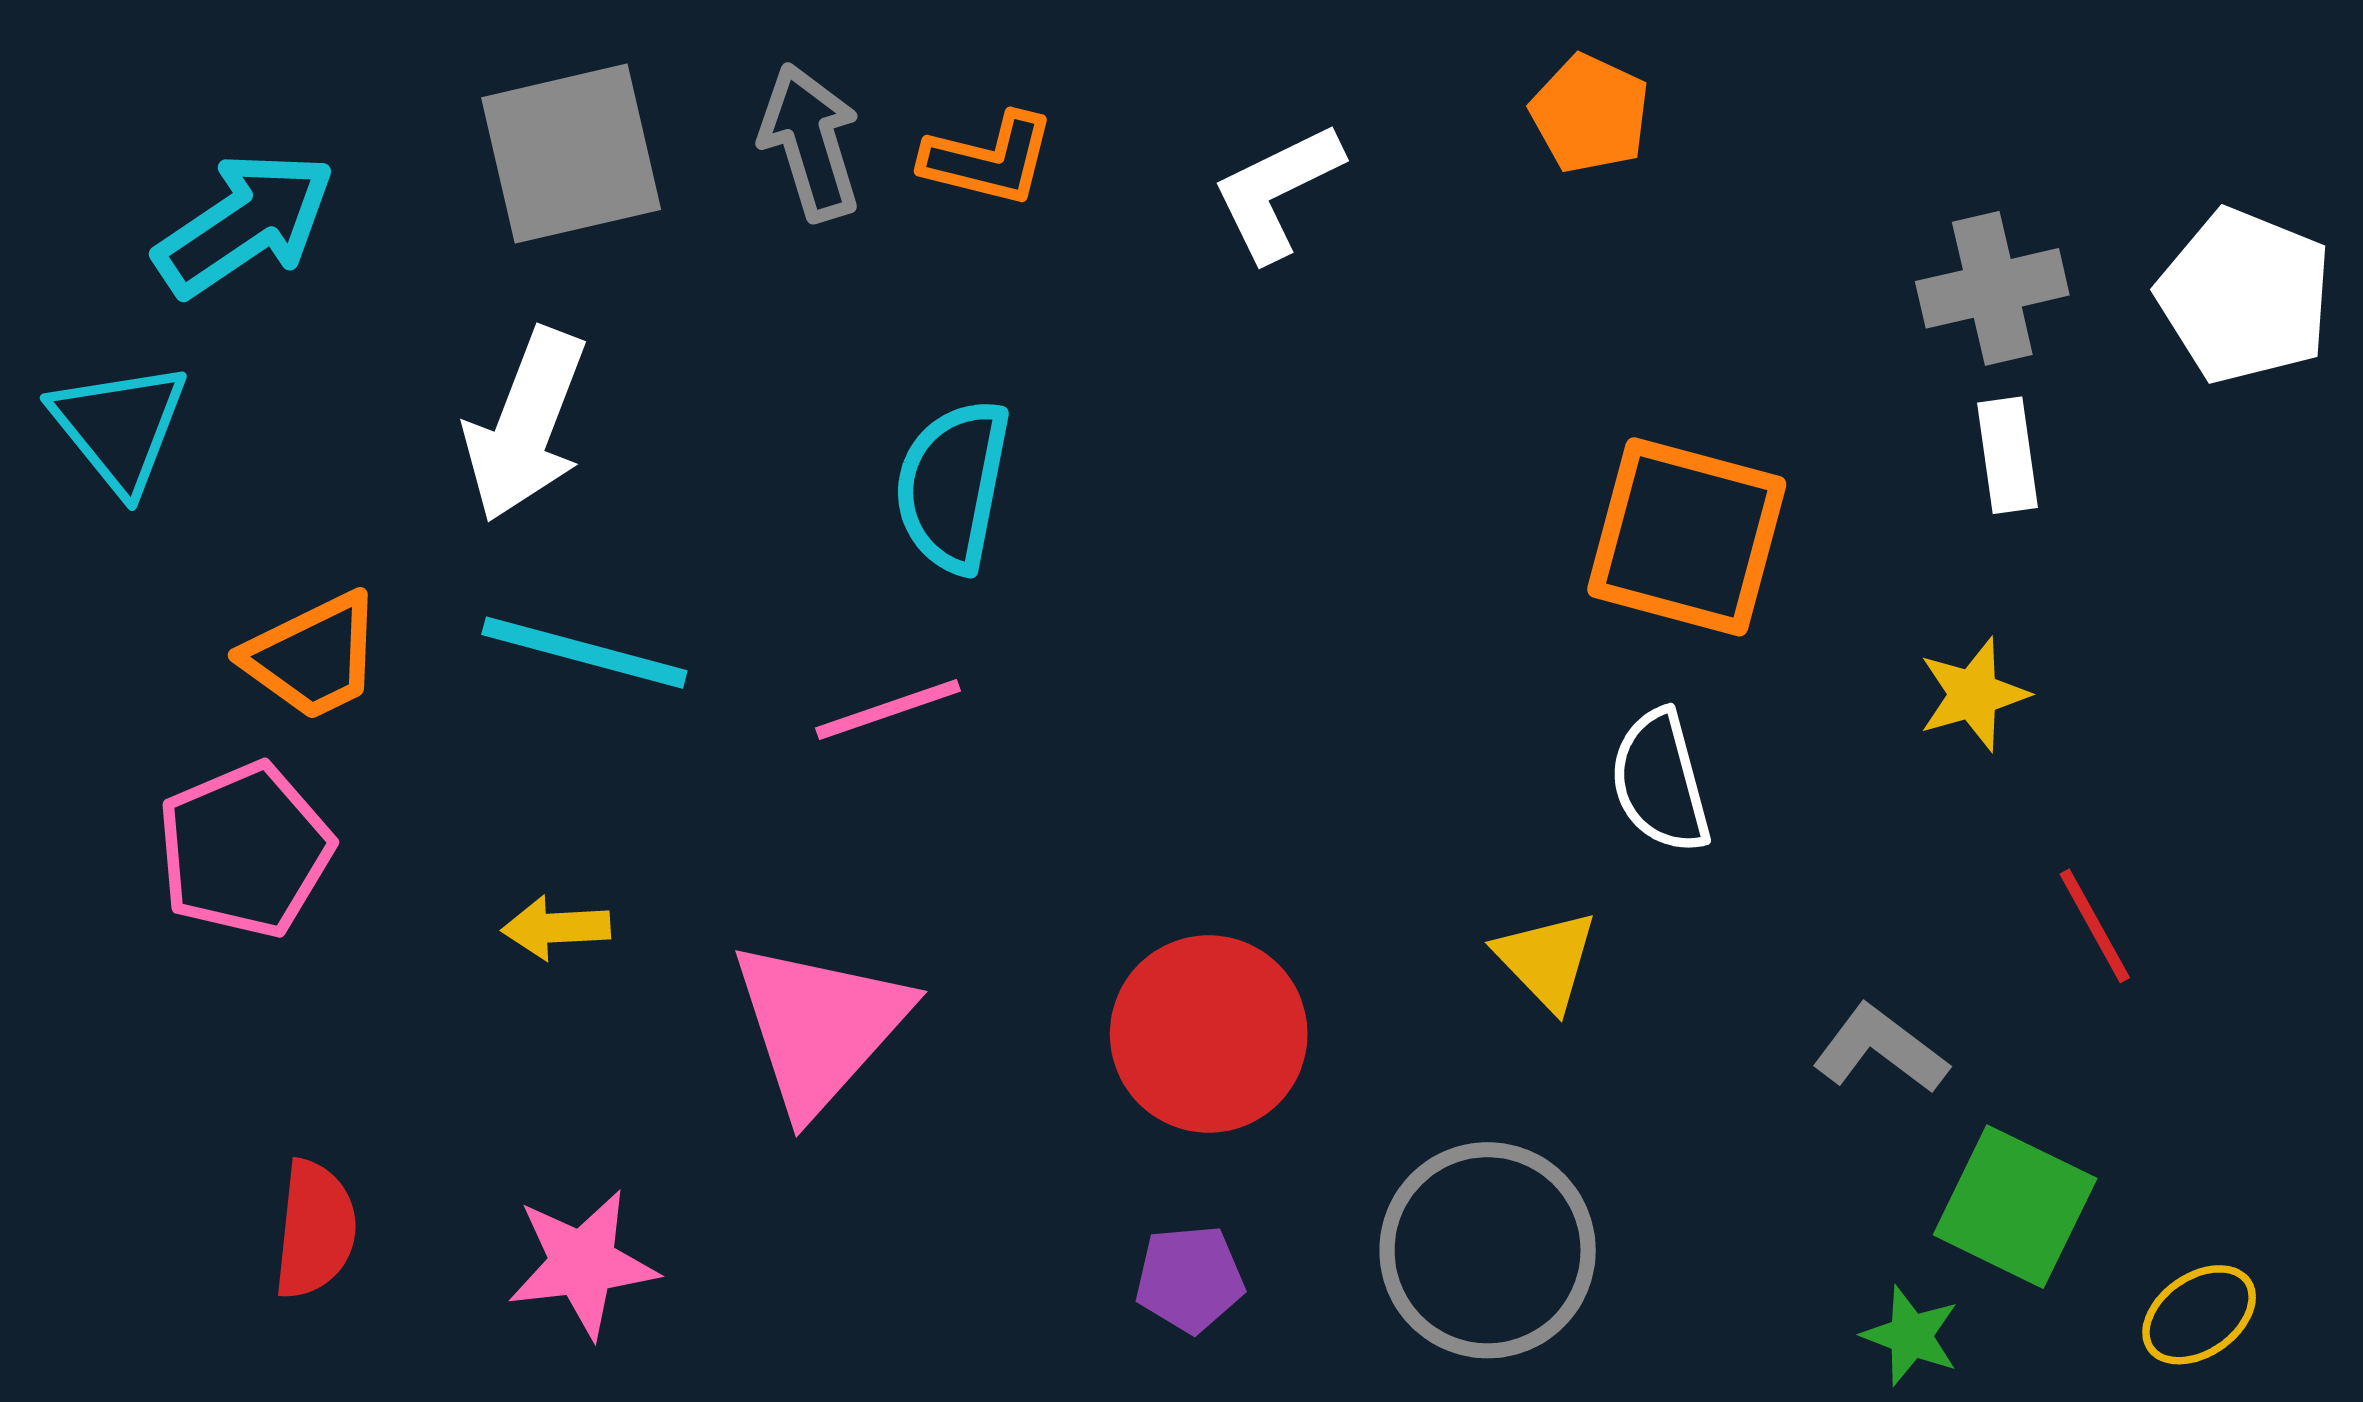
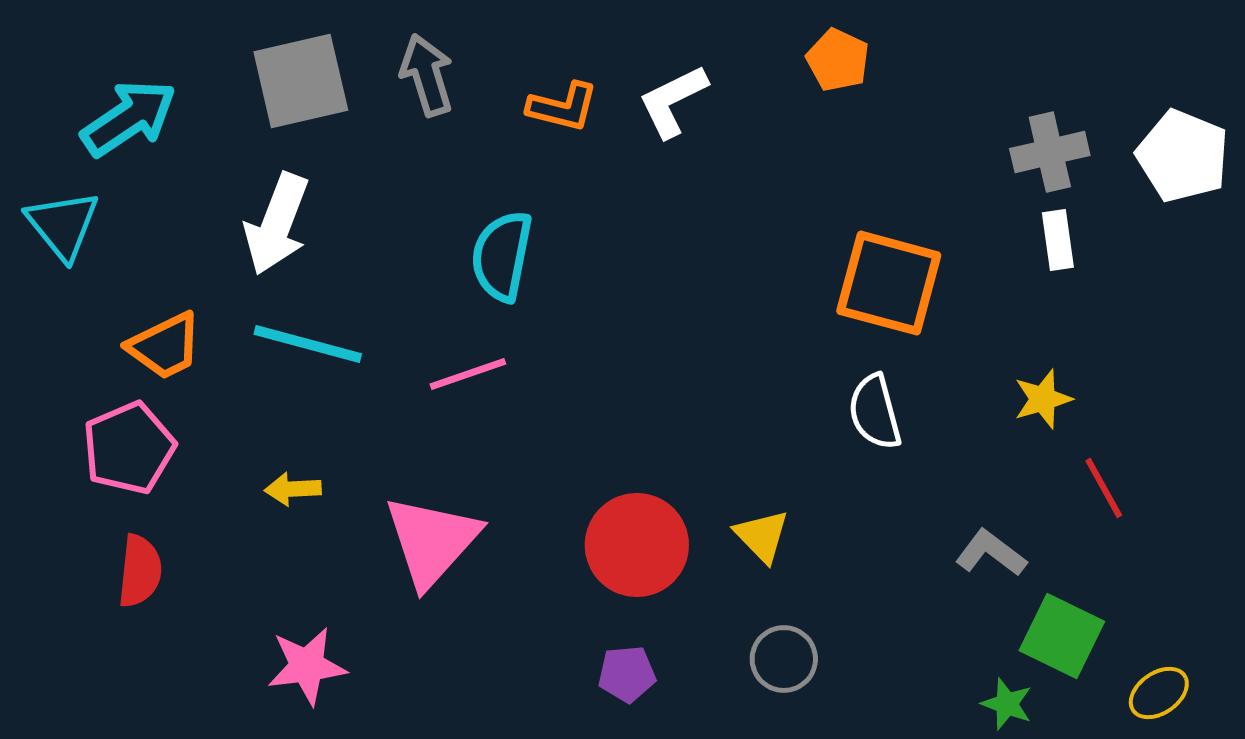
orange L-shape: (989, 159) -> (563, 107), moved
yellow star: (1973, 694) -> (1043, 399), moved
yellow triangle: (1546, 960) -> (762, 536), moved
red semicircle: (315, 1229) -> (140, 571), moved
gray circle: (1488, 1250) -> (784, 659), size x0.6

